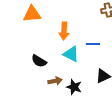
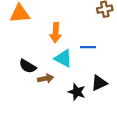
brown arrow: (55, 81) -> (45, 79), moved
black star: (74, 87) -> (77, 92), moved

